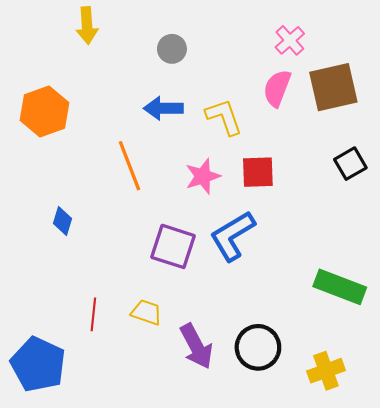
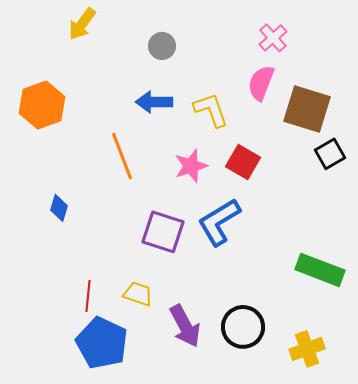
yellow arrow: (87, 25) -> (82, 24), turned 40
brown square: (333, 87) -> (307, 109), moved, turned 30
red square: (258, 172) -> (243, 162), turned 32
blue pentagon: (38, 364) -> (102, 343), moved

